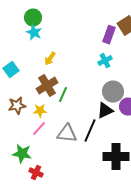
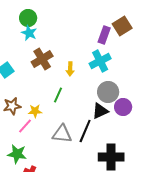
yellow arrow: (50, 59) -> (70, 69), moved, turned -32
cyan cross: (105, 61) -> (100, 61), size x1.5
brown cross: (47, 86) -> (42, 59), moved
pink line: (39, 129) -> (25, 126), moved

